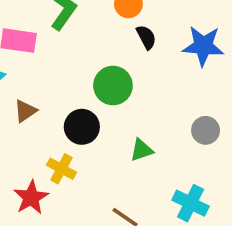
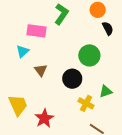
brown triangle: (25, 111) -> (41, 70), turned -32
yellow cross: (61, 169) -> (86, 103), moved

